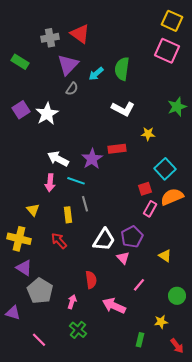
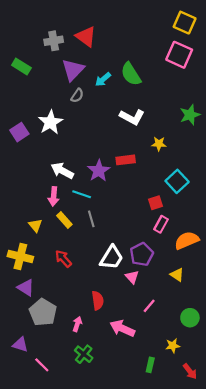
green semicircle: (122, 69) -> (131, 74), turned -40
purple square: (21, 110) -> (19, 132), moved
orange semicircle: (172, 197) -> (187, 240), moved
yellow rectangle: (68, 215) -> (64, 220), moved, turned -35
purple triangle: (13, 313) -> (20, 345), moved

